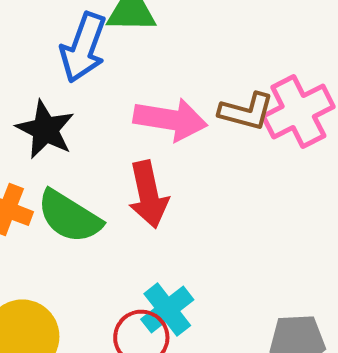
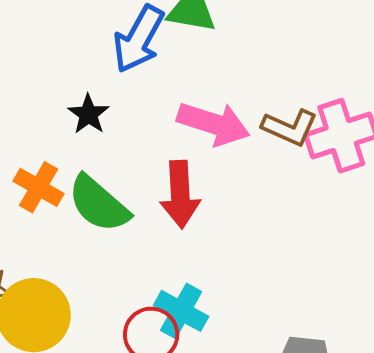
black star: (45, 130) -> (88, 114), size x0.7
cyan cross: (167, 310) -> (181, 311), turned -32

